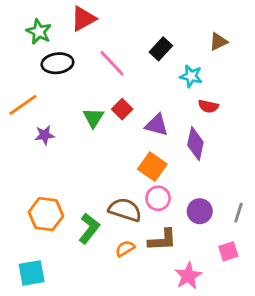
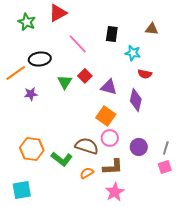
brown triangle: (218, 42) -> (152, 29), turned 32
black rectangle: (161, 49) -> (112, 34), turned -35
black ellipse: (57, 63) -> (40, 59), moved
green L-shape: (89, 228) -> (62, 159), turned 90
pink square: (228, 251) -> (165, 167), moved
pink star: (188, 276) -> (115, 192), moved

